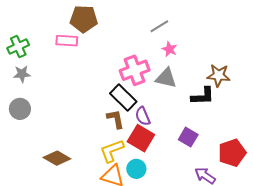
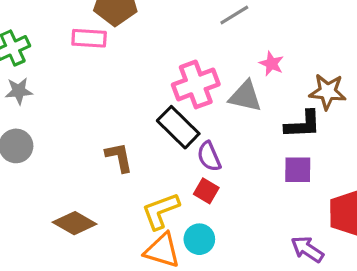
pink star: (169, 49) -> (271, 64), moved
brown L-shape: (115, 119) -> (119, 157), moved
purple square: (188, 137) -> (298, 170), moved, turned -30
red square: (141, 138) -> (206, 191), size x0.6

